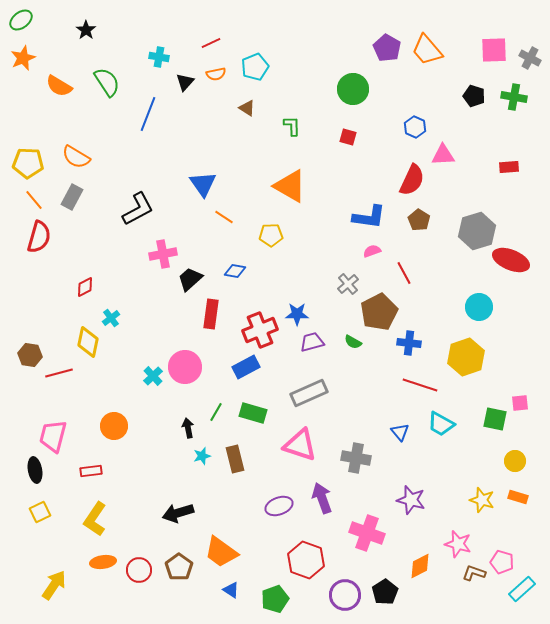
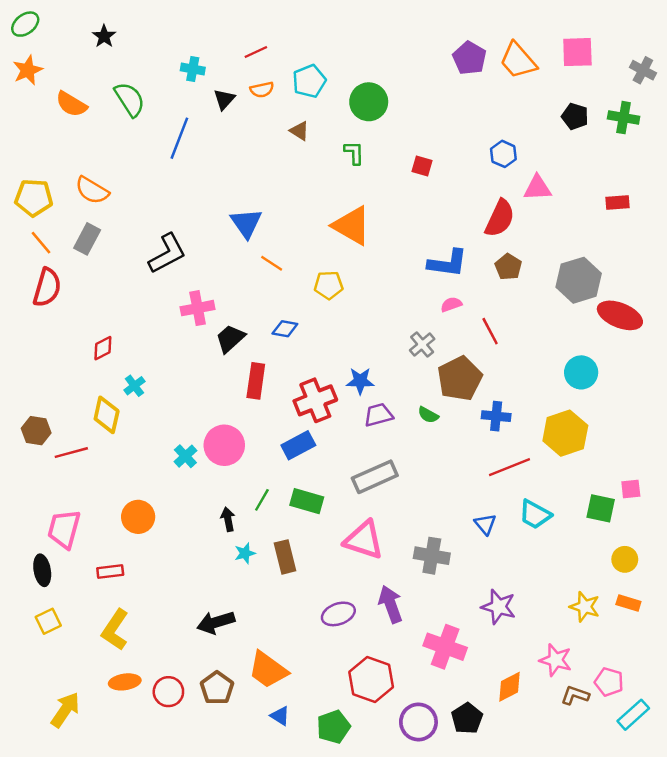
pink square: (494, 50) -> (577, 52), moved
green circle: (353, 89) -> (369, 102), moved
red line: (420, 385) -> (509, 467), turned -40

